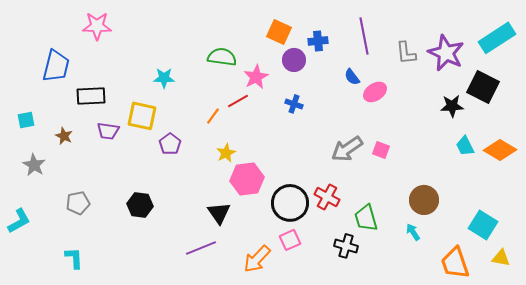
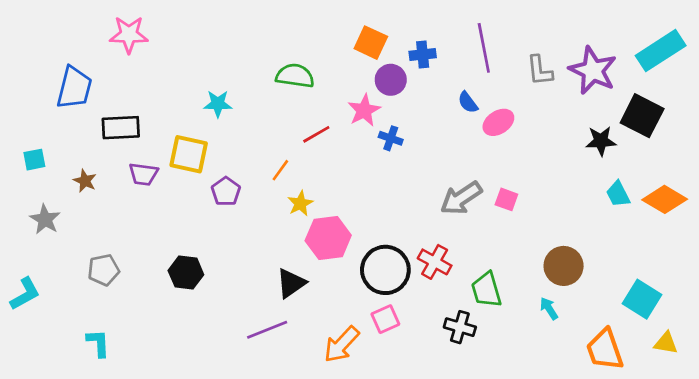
pink star: (256, 77) -> (364, 110), moved
orange line: (213, 116) -> (280, 170), moved
black triangle: (219, 213) -> (291, 283), turned 30

